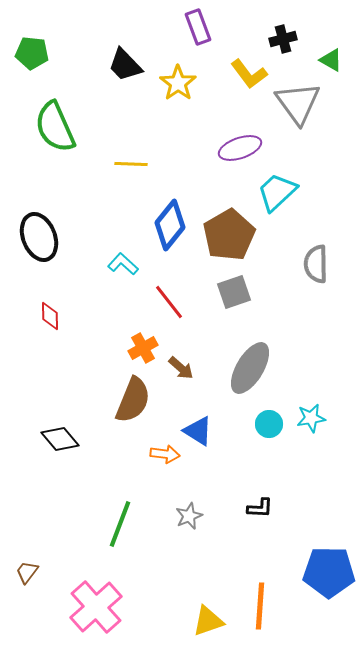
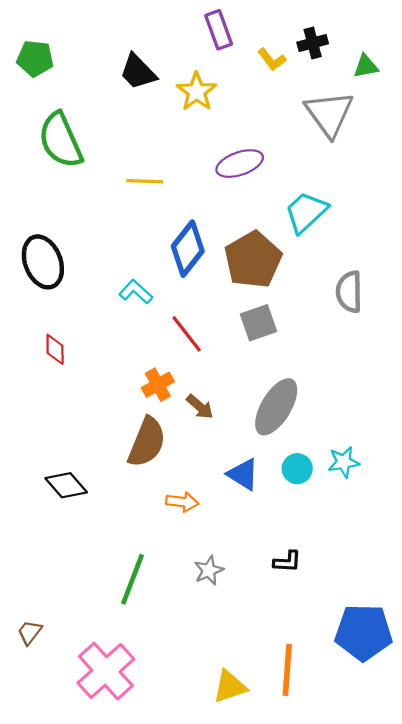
green triangle: (331, 60) -> (366, 66), turned -40
yellow L-shape: (249, 74) -> (272, 60), moved, size x0.7
purple ellipse: (240, 148) -> (240, 164), moved
blue triangle: (198, 431) -> (243, 474), moved

